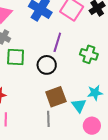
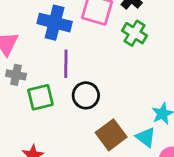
purple line: (57, 42) -> (66, 64), moved
green cross: (89, 54) -> (135, 33), moved, turned 30

